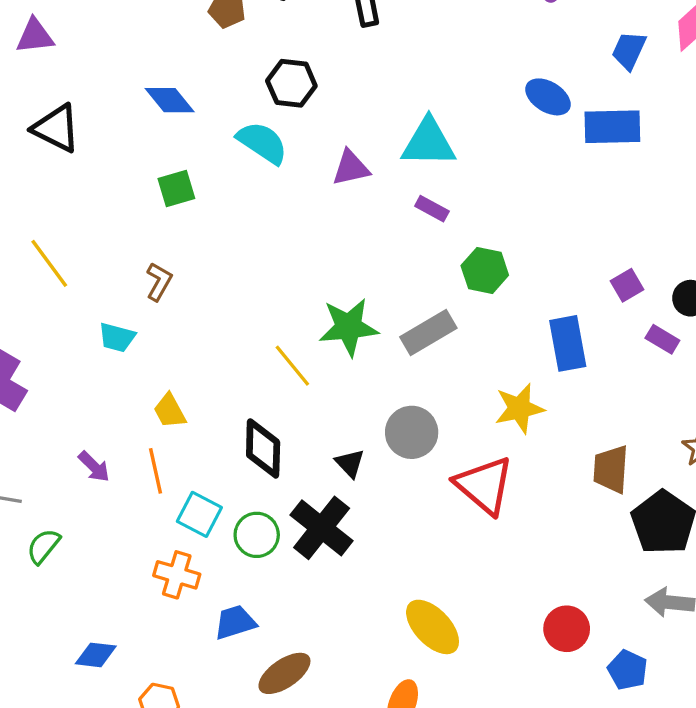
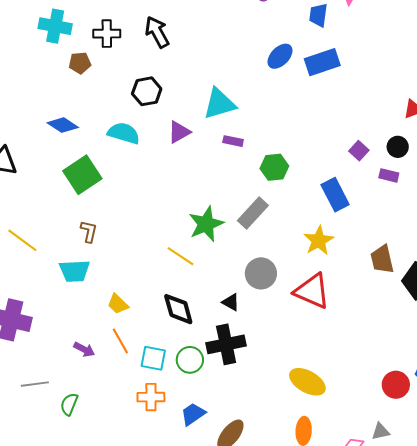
black hexagon: (291, 83) -> (147, 91), moved
blue ellipse: (548, 97) -> (280, 56), turned -60
green square: (176, 188) -> (82, 175), size x1.6
cyan trapezoid: (117, 337) -> (74, 271), size x1.4
black cross: (322, 528) -> (226, 344), turned -33
red circle: (567, 629) -> (396, 385), moved

